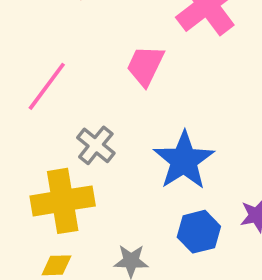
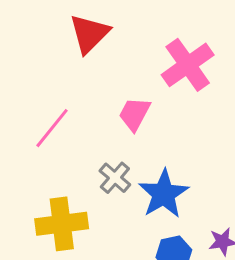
gray cross: (96, 145) -> (115, 178), moved

